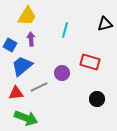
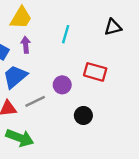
black circle: (97, 99) -> (83, 115), moved

